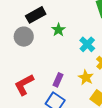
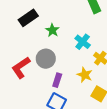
gray circle: (24, 37) -> (46, 59), moved
red L-shape: (24, 85) -> (21, 68), moved

